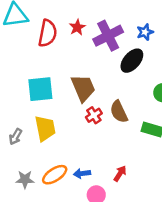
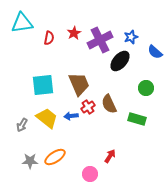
red semicircle: (48, 33) -> (49, 38), size x0.6
yellow trapezoid: (45, 128) -> (47, 118), turned -40
blue arrow: (82, 173) -> (71, 116), moved

